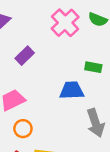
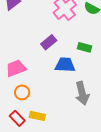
purple rectangle: (25, 56) -> (49, 42), moved

